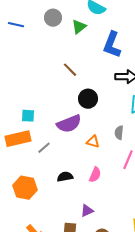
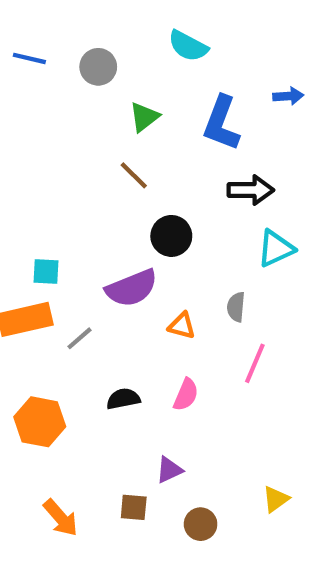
blue line: (16, 25) -> (29, 58), moved
green triangle: (79, 27) -> (144, 117), moved

